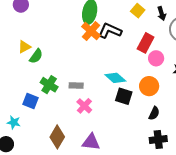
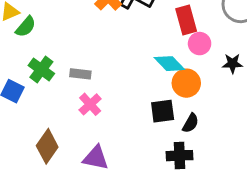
red rectangle: (146, 43) -> (186, 20), turned -48
cyan diamond: (115, 78) -> (169, 64), moved
black square: (124, 96) -> (163, 111), moved, turned -30
black cross: (158, 139) -> (179, 156), moved

